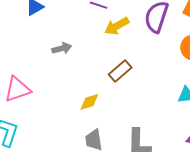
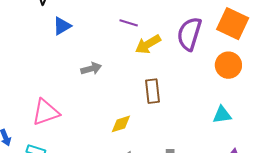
brown rectangle: (120, 71) -> (152, 91), turned -55

